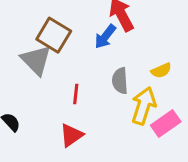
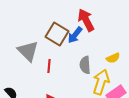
brown square: (54, 35) -> (57, 34), moved
red line: (76, 94) -> (49, 66), moved

